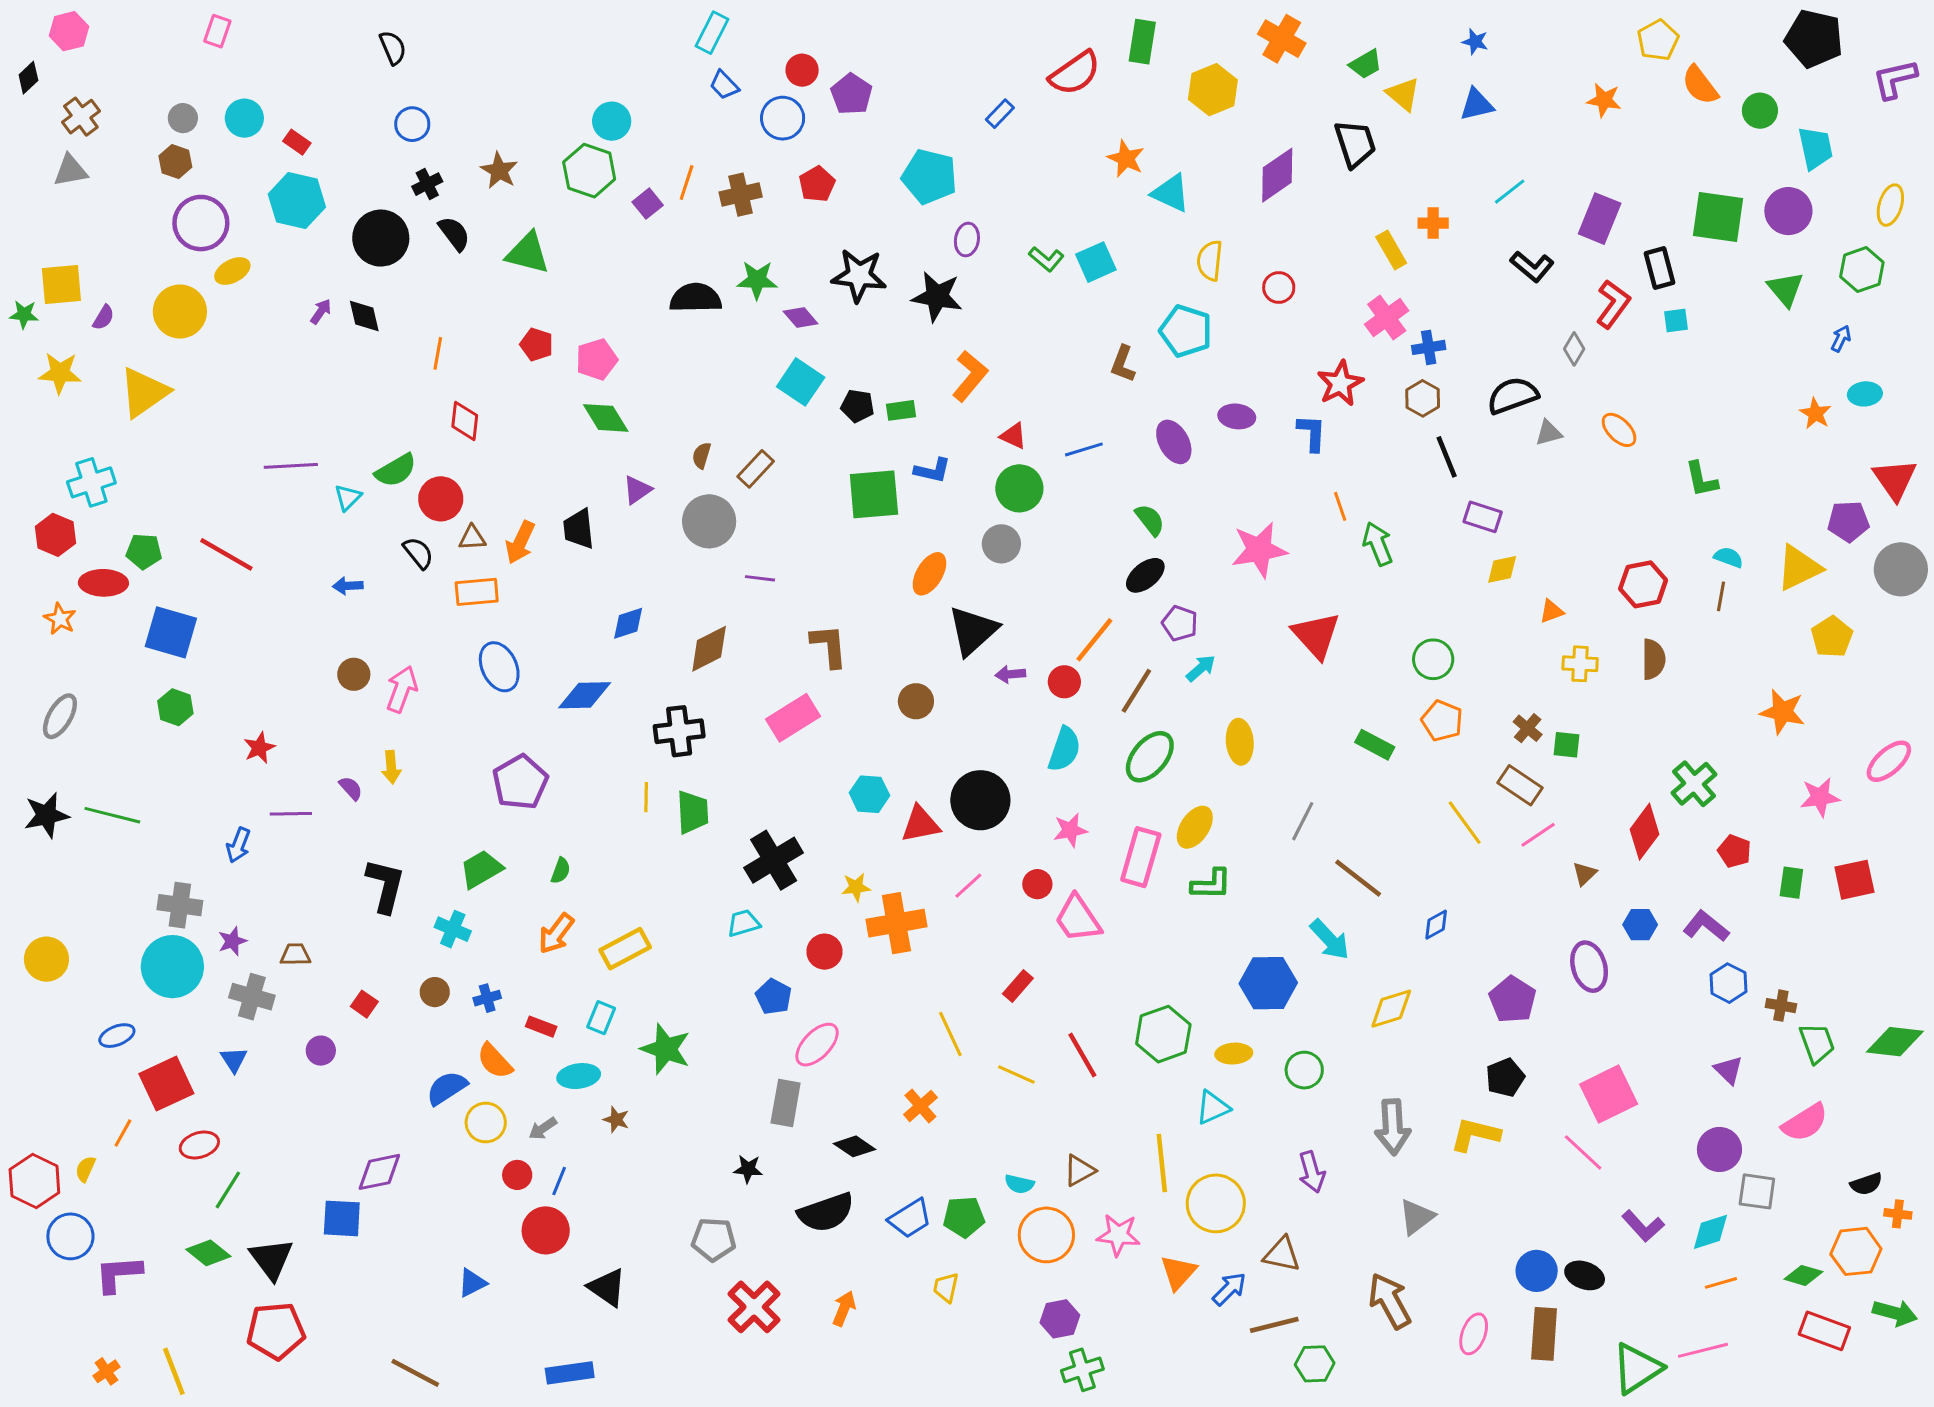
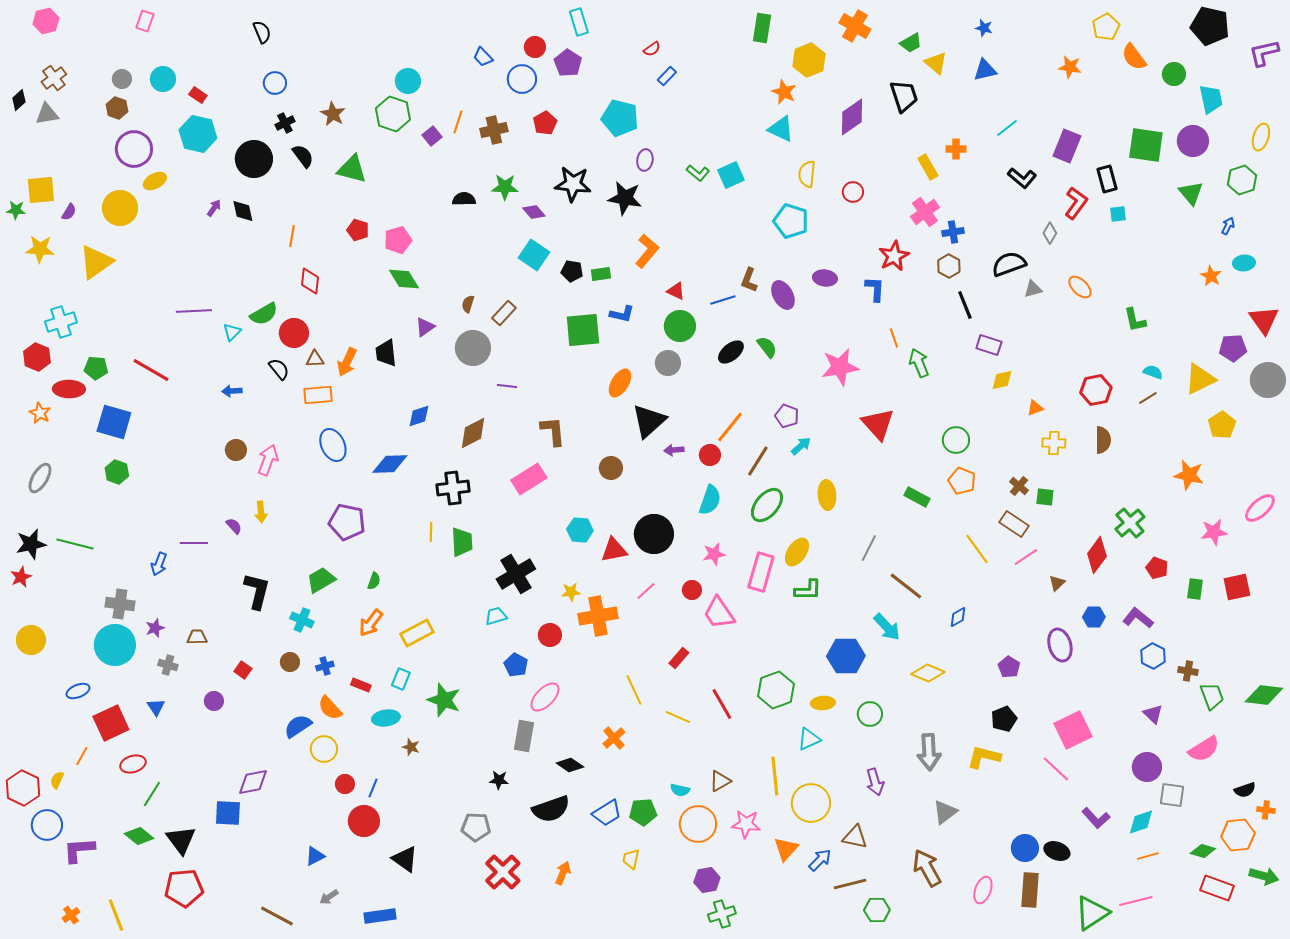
cyan rectangle: (712, 33) -> (579, 22), moved, turned -44
red semicircle: (1075, 73) -> (652, 49), moved, size x0.5
black diamond: (28, 78) -> (19, 100), moved
orange star: (1126, 159) -> (784, 92), moved
black semicircle: (696, 298) -> (464, 199), size x0.7
brown L-shape: (1123, 364) -> (749, 280), moved
black ellipse: (1145, 575) -> (731, 352), moved
brown line: (1721, 596) -> (1148, 398), turned 48
red star: (259, 748) -> (21, 577), moved
purple pentagon: (520, 782) -> (347, 522), turned -30
gray cross: (252, 997) -> (168, 665), size x0.7
purple pentagon: (1513, 1000) -> (1009, 667), size x0.7
yellow diamond: (1391, 1009) -> (928, 673), turned 40
gray arrow: (543, 1128) -> (329, 897), moved

